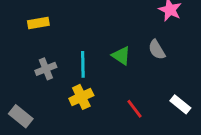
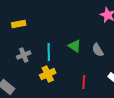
gray semicircle: (157, 50) -> (98, 50), moved
red line: (135, 109) -> (84, 82), turned 40

